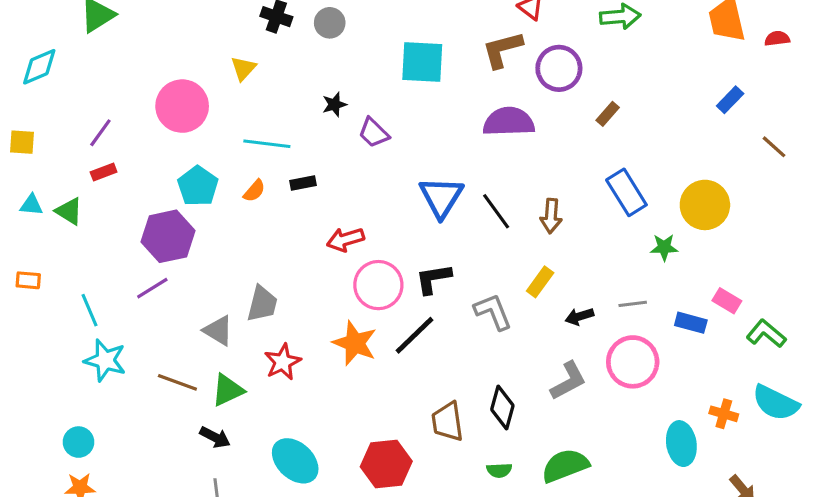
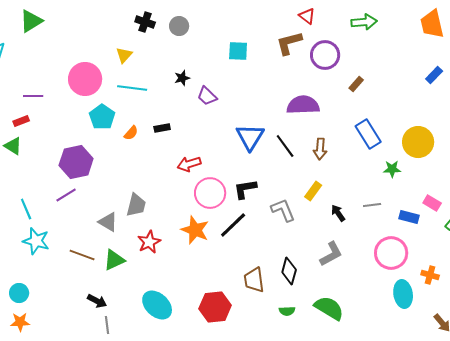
cyan square: (422, 62) -> (238, 51), size x0.7
purple semicircle: (509, 122) -> (303, 105), moved
purple line: (100, 133) -> (33, 96), turned 54
cyan line: (267, 144) -> (132, 88), moved
red rectangle: (104, 172) -> (21, 121), moved
cyan pentagon: (198, 186) -> (102, 117), moved
black arrow: (579, 316) -> (338, 213), turned 72
pink circle: (633, 362) -> (391, 253), moved
black arrow: (215, 437) -> (97, 301), moved
green semicircle: (565, 466) -> (329, 308), turned 52

